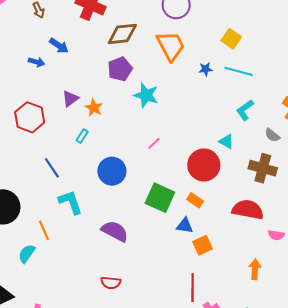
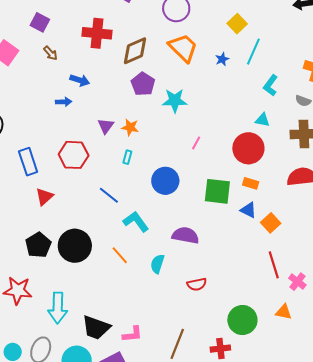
yellow square: (231, 39) -> (237, 24), turned 30
cyan line: (239, 71) -> (253, 52), turned -64
blue triangle: (185, 226) -> (248, 210), turned 36
cyan semicircle: (27, 254) -> (157, 264), moved

